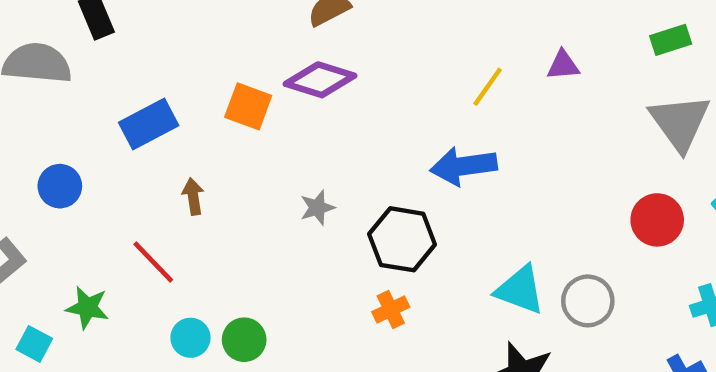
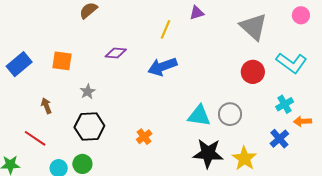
purple diamond: (320, 80) -> (116, 53), moved, size x0.7
blue rectangle: (149, 124) -> (19, 64), moved
gray star: (317, 208) -> (88, 92), moved
black hexagon: (402, 239) -> (89, 126), moved

